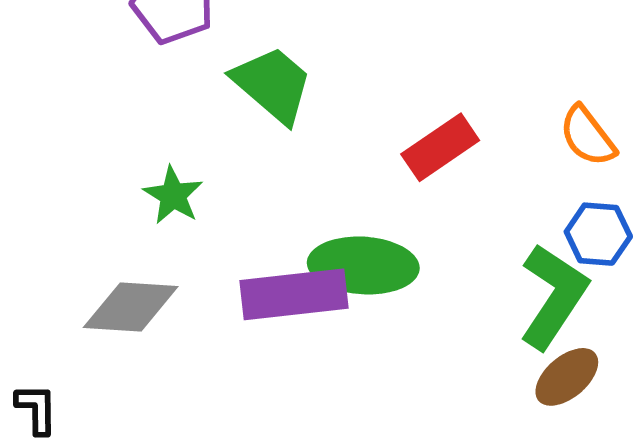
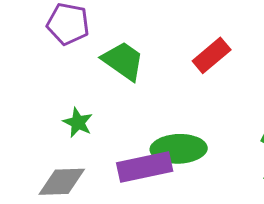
red rectangle: (440, 147) -> (212, 55), moved

